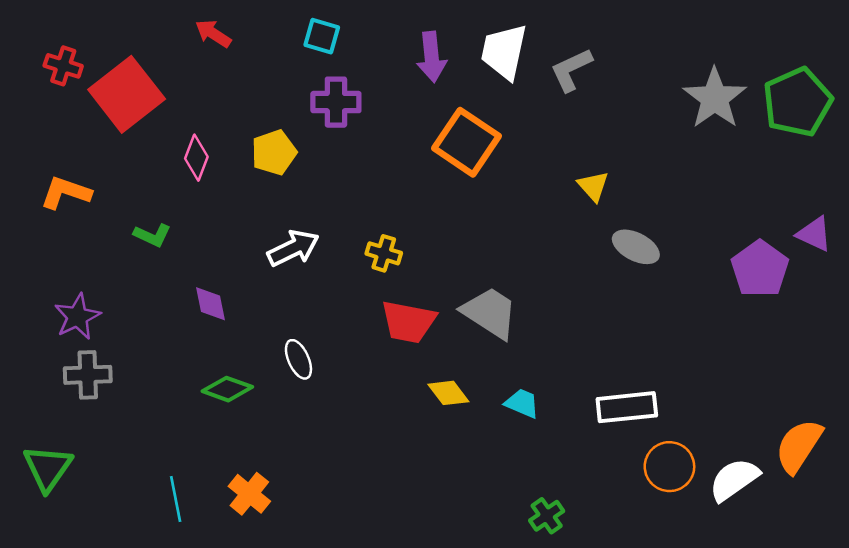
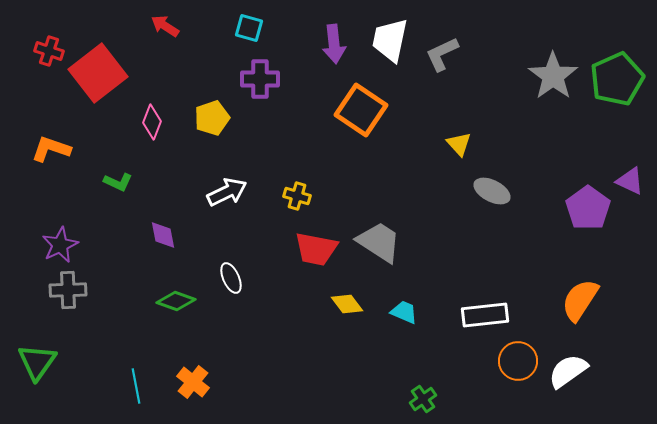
orange semicircle: (799, 446) -> (580, 300), moved

